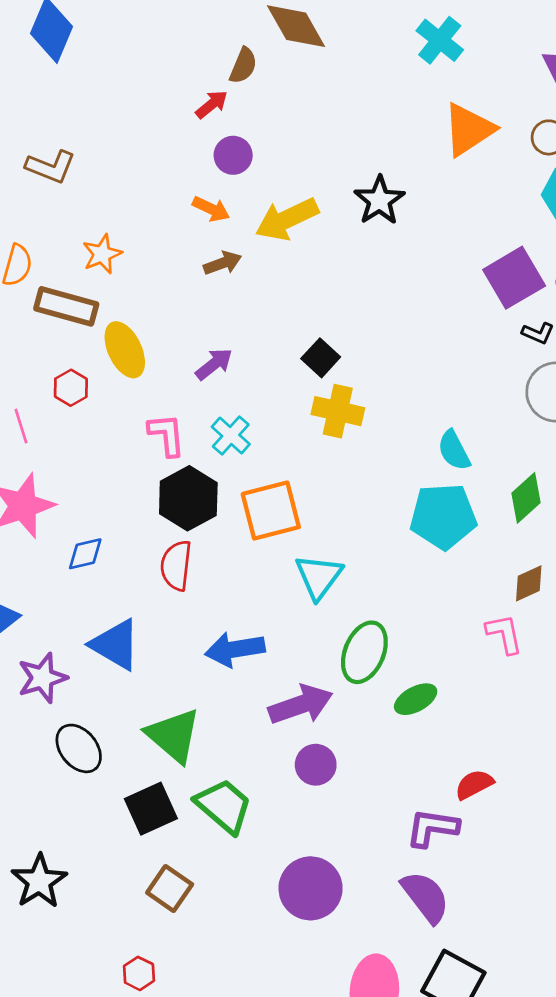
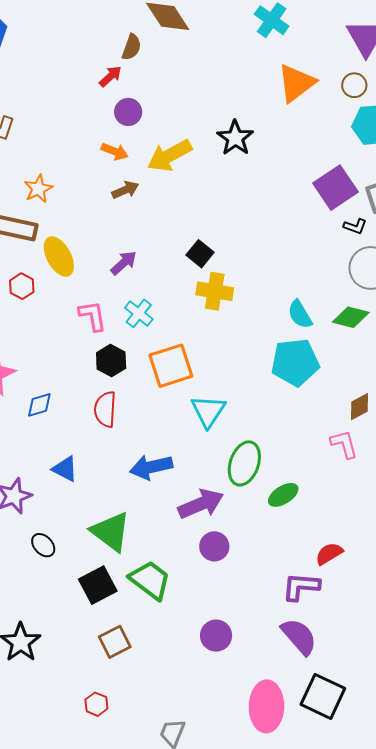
black hexagon: (188, 498) -> (111, 361), size x0.7
green diamond: (526, 498) -> (351, 317), moved, turned 60
blue triangle: (115, 645) -> (65, 469), size x0.7
black ellipse: (79, 748) -> (43, 545), size x0.7
purple circle: (311, 888) -> (216, 636), size x0.7
brown square: (170, 889) -> (115, 642), turned 32

